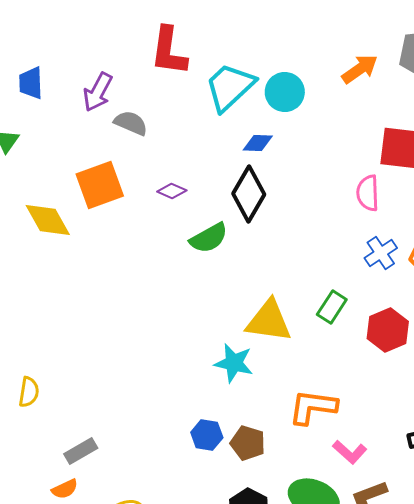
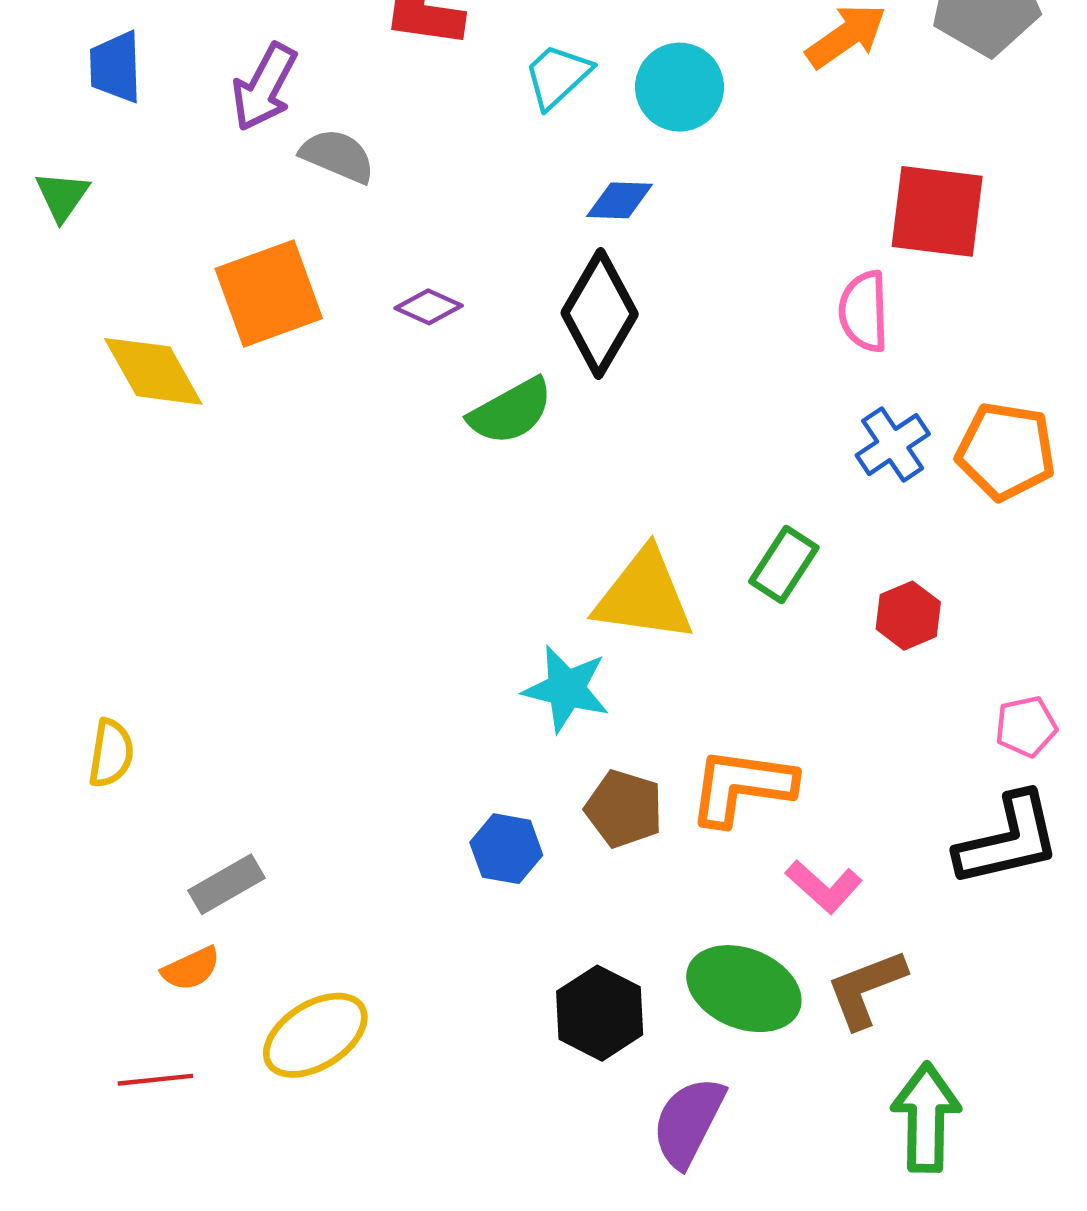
cyan trapezoid: (230, 87) -> (557, 76), size x0.6
red hexagon: (388, 330) -> (908, 616), size x0.7
brown pentagon: (248, 443) -> (624, 809), moved

